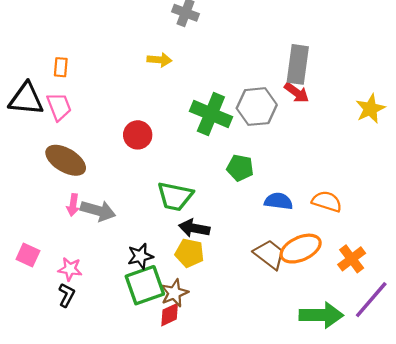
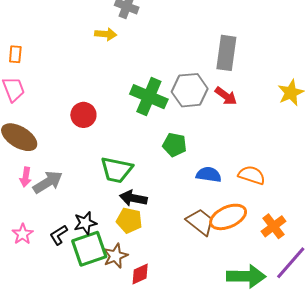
yellow arrow: (159, 60) -> (106, 34), moved
red arrow: (297, 93) -> (226, 96), moved
gray arrow: (98, 211) -> (48, 182), turned -48
pink star: (70, 269) -> (23, 234), turned 30
black L-shape: (67, 295) -> (59, 235), moved, turned -150
red diamond: (170, 315) -> (140, 274), moved

